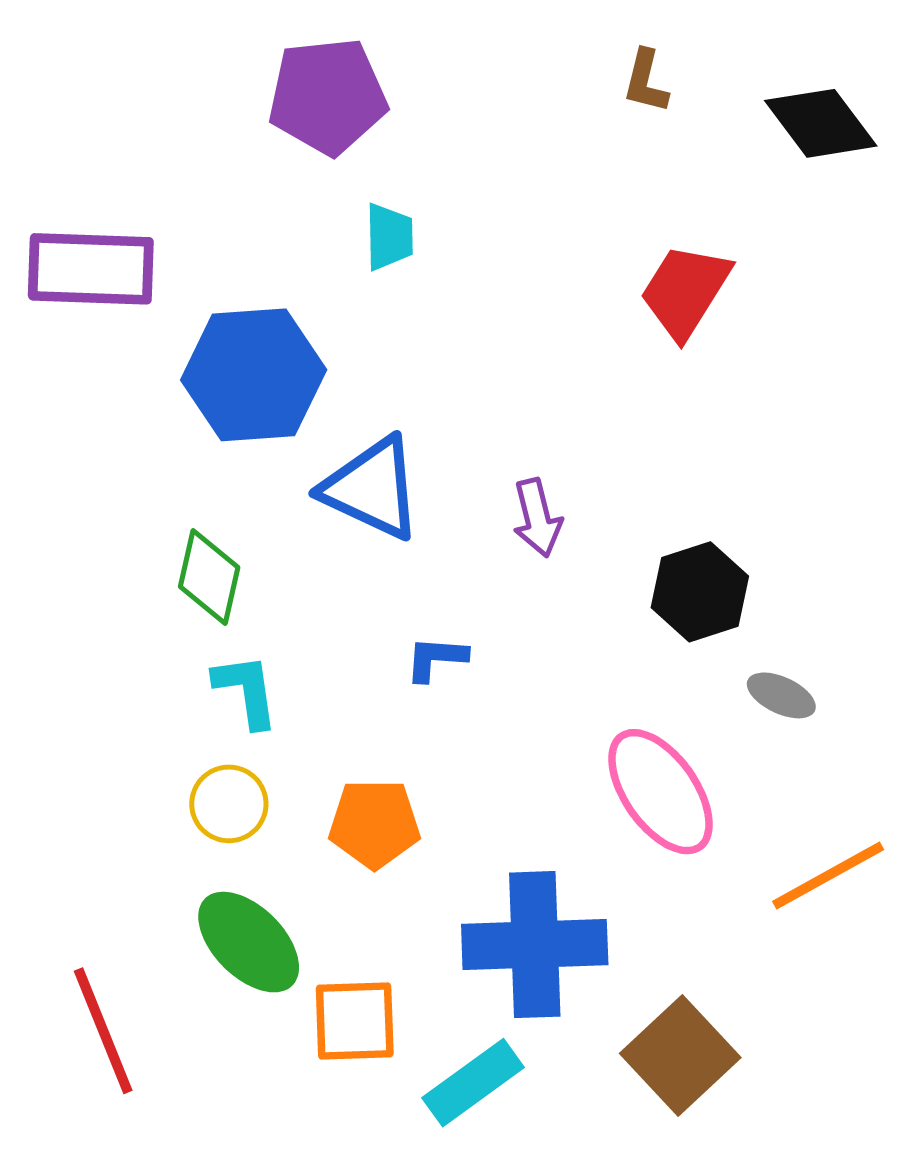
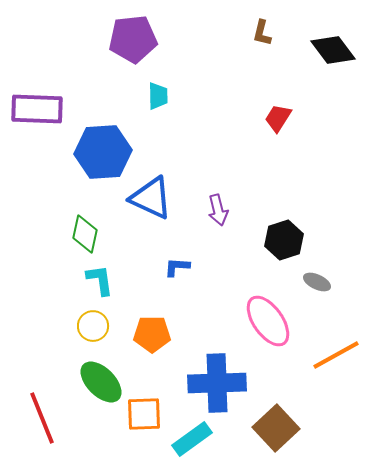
red trapezoid: (685, 291) -> (278, 118), size x0.7

